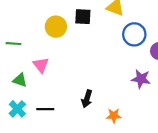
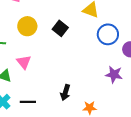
black square: (83, 17) -> (60, 28), moved, turned 35
yellow circle: (56, 27) -> (27, 26), moved

